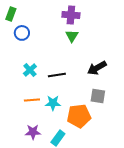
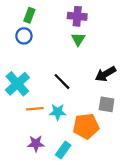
green rectangle: (11, 14) -> (29, 15), moved
cyan cross: (30, 70) -> (17, 84), moved, size x1.6
black line: (57, 75) -> (62, 82), turned 54

